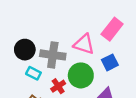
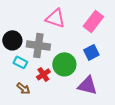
pink triangle: (84, 44) -> (55, 18), moved

